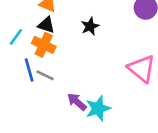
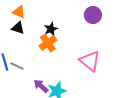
orange cross: (44, 45) -> (48, 43), moved, turned 30

